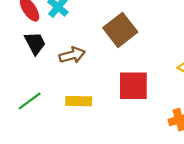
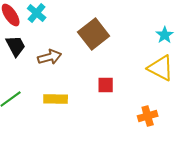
red square: (133, 86) -> (106, 85), size x0.6

